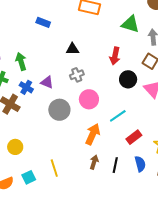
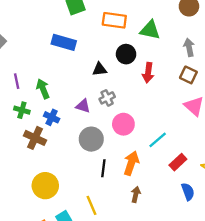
blue rectangle: (43, 22) -> (64, 42), size x1.5
green triangle: (130, 24) -> (150, 30), moved
black circle: (128, 79) -> (126, 54), moved
purple triangle: (47, 82) -> (83, 106), moved
yellow circle: (15, 147) -> (45, 186), size x1.5
black line: (115, 165) -> (103, 168), moved

